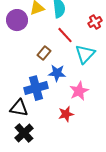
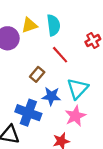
cyan triangle: (85, 54) -> (78, 89), moved
blue cross: (36, 88) -> (28, 113), turned 35

